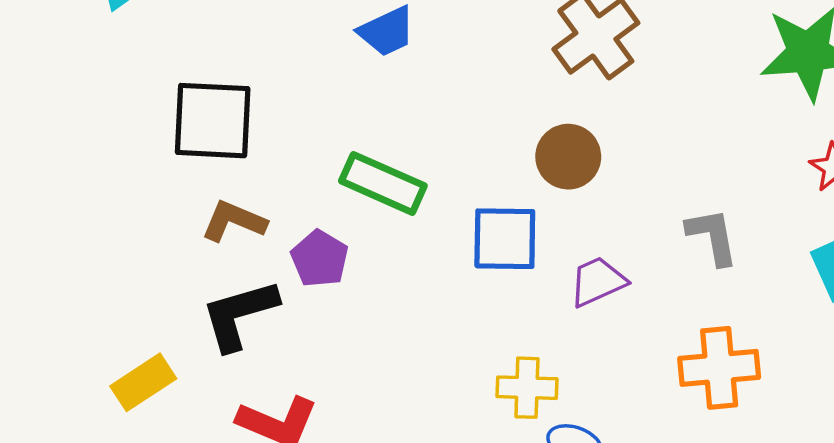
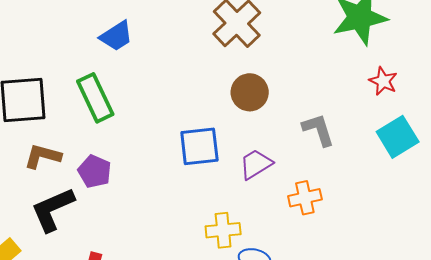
brown circle: (568, 157) -> (250, 92), moved
green rectangle: (383, 183) -> (95, 98), moved, turned 48
orange cross: (719, 368) -> (305, 198), moved, size x0.7

